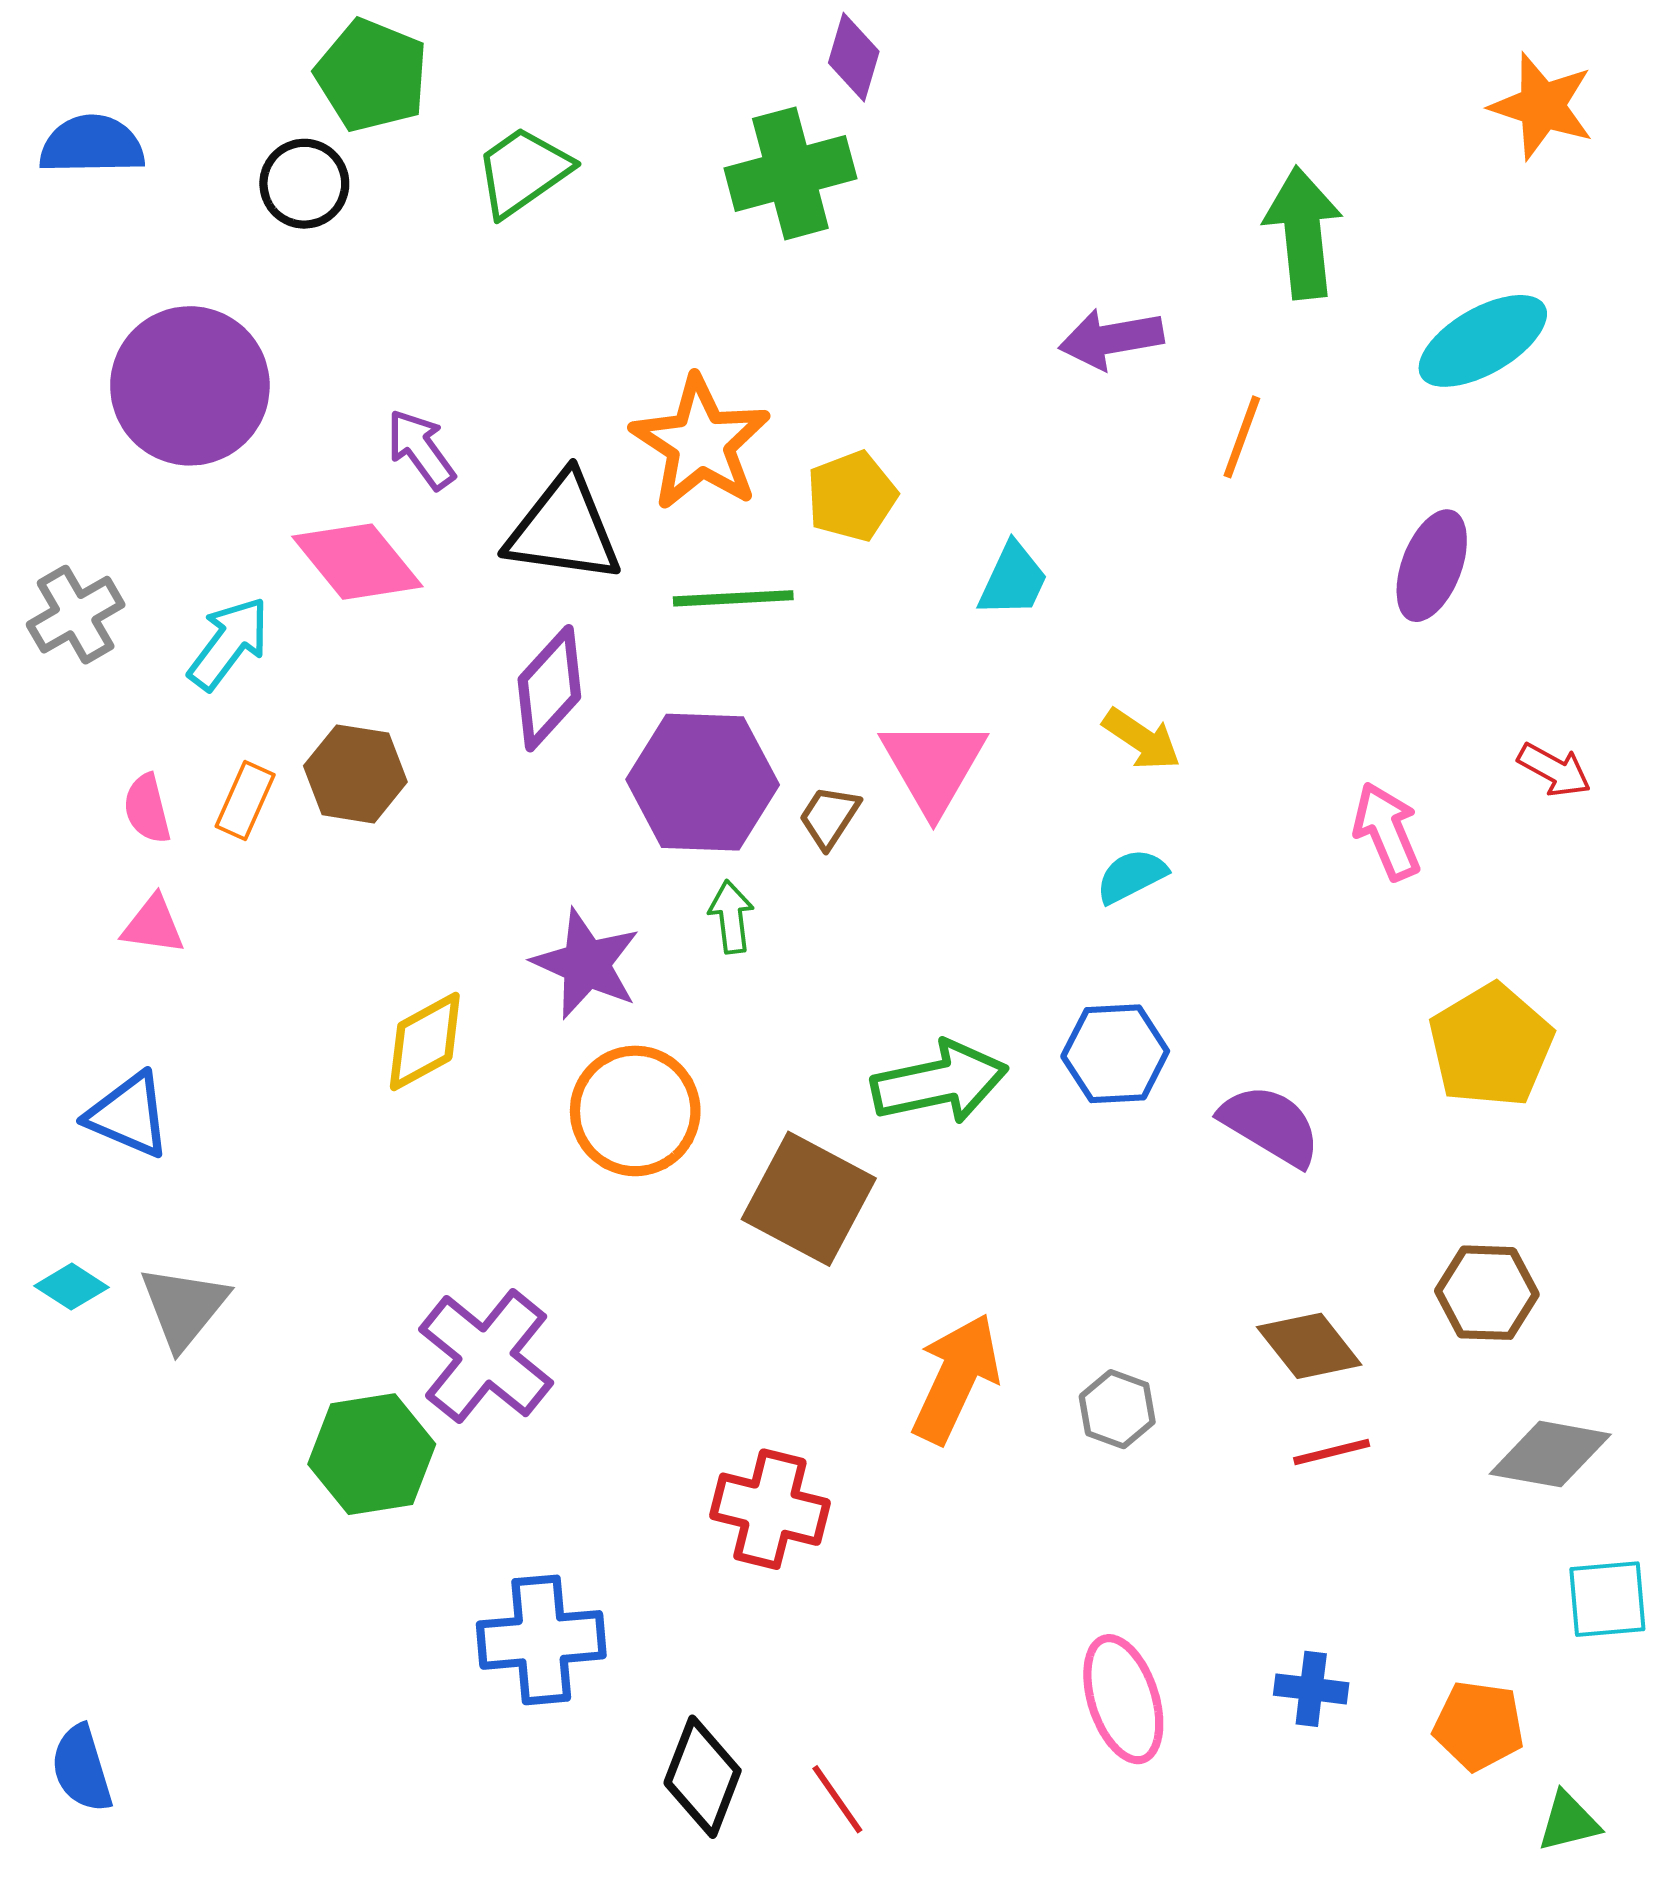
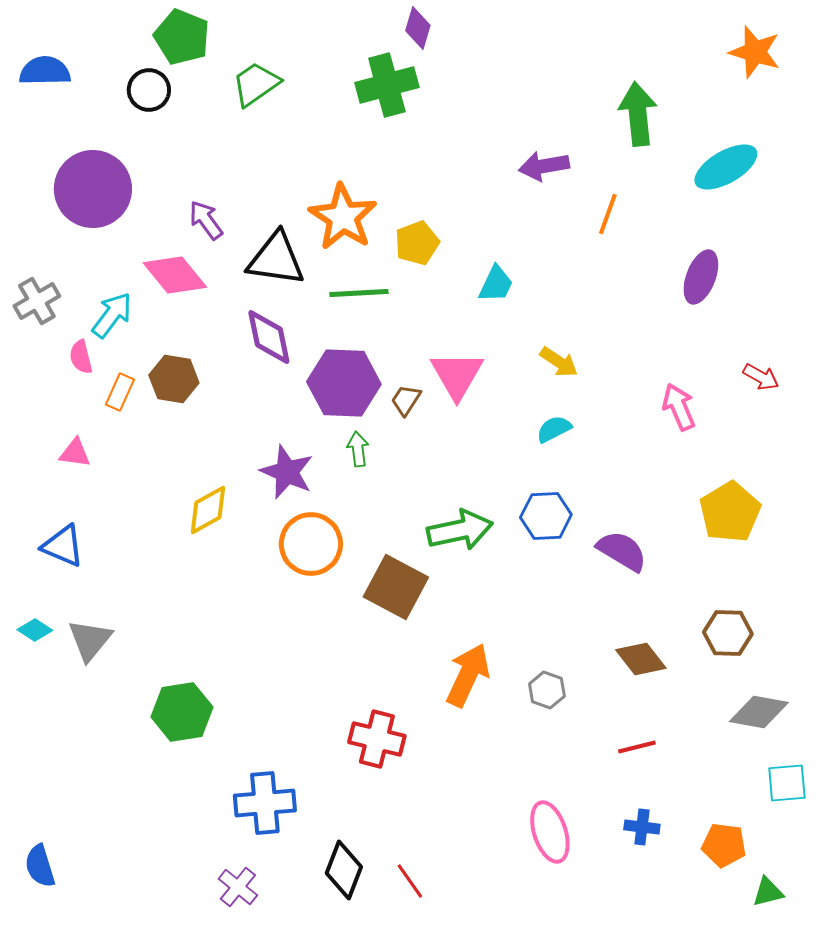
purple diamond: (549, 688) -> (269, 337), turned -54
pink semicircle: (147, 809) -> (81, 357), moved
purple cross: (486, 1356) -> (238, 887), moved, size x0.6
red line: (1332, 1452) -> (637, 747), moved

